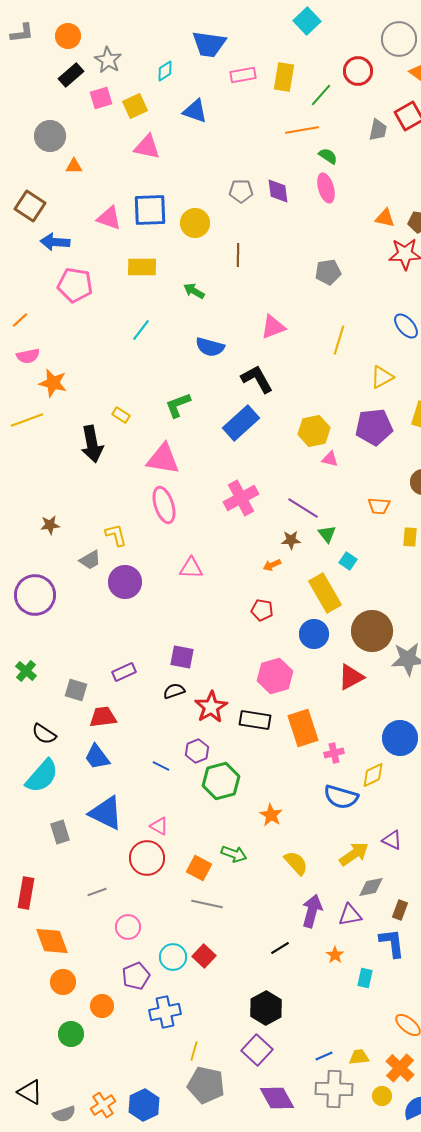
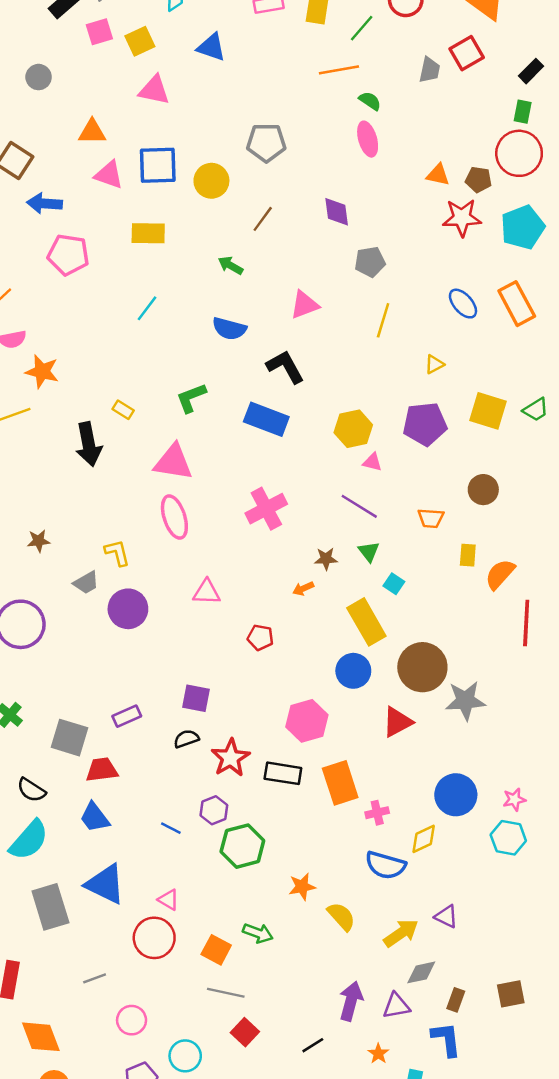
gray circle: (50, 136) -> (39, 77), size x0.7
orange triangle: (74, 166) -> (92, 132), moved, size x1.4
gray pentagon: (241, 191) -> (266, 143), size x1.4
purple diamond: (278, 191) -> (337, 212), moved
brown line: (238, 255) -> (263, 219), turned 35
gray pentagon: (328, 272) -> (370, 262), moved
green arrow: (194, 291) -> (230, 265), moved
yellow triangle: (382, 377) -> (434, 364), size x0.7
blue rectangle: (241, 423) -> (266, 419), turned 63
purple line: (303, 508) -> (359, 506), moved
red pentagon: (262, 610) -> (260, 637), moved
gray square: (76, 690) -> (70, 738), size x1.4
orange star: (271, 815) -> (302, 887), turned 30
gray rectangle: (60, 832) -> (50, 907), size x1.6
yellow semicircle: (296, 863) -> (341, 916), moved
red square: (204, 956) -> (245, 1032), moved

